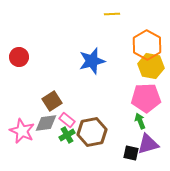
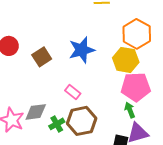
yellow hexagon: (151, 66) -> (126, 60), moved
brown square: (52, 101) -> (42, 57), moved
pink rectangle: (67, 120) -> (73, 92), moved

